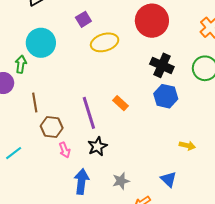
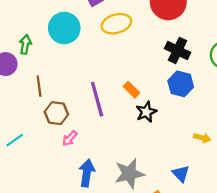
cyan circle: (41, 43) -> (64, 28), moved
black star: (97, 146) -> (146, 112), moved
pink arrow: (65, 150) -> (70, 138), turned 63
gray star: (121, 181) -> (129, 174), size x1.6

